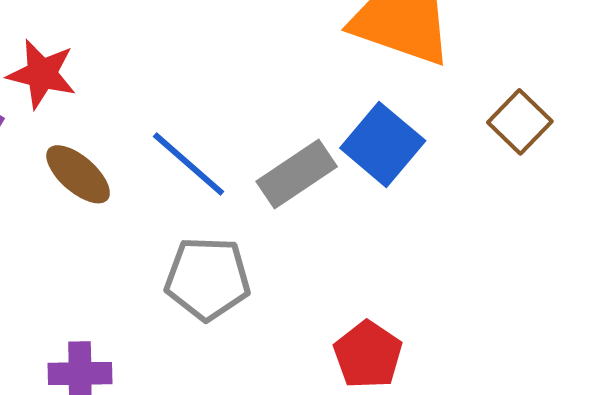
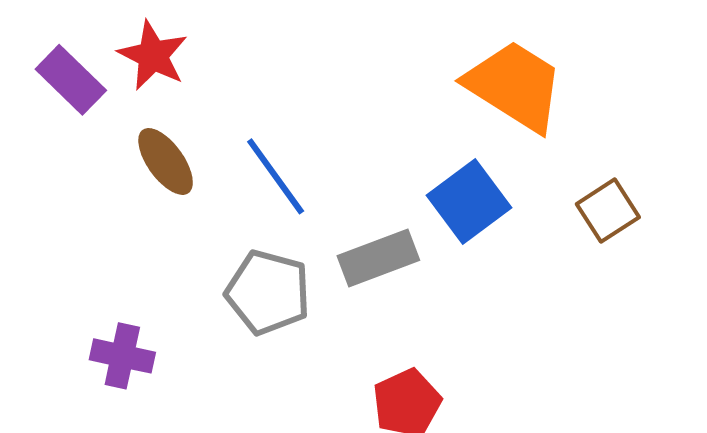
gray rectangle: (297, 174) -> (378, 258), moved

